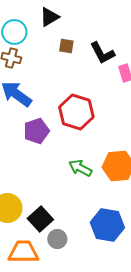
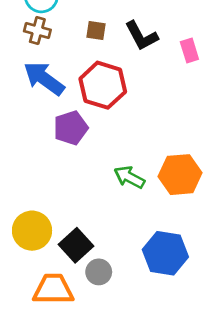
brown square: (66, 46) -> (96, 31), moved
black L-shape: (102, 53) -> (141, 36), moved
red hexagon: (76, 112) -> (103, 85), moved

